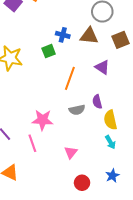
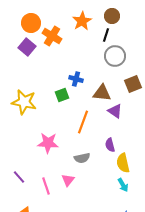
brown triangle: (89, 36) -> (102, 93), moved
gray semicircle: (77, 110) -> (82, 158), moved
pink star: (43, 120) -> (48, 143), moved
pink triangle: (71, 152) -> (68, 180), moved

